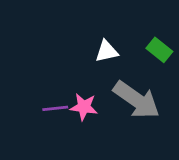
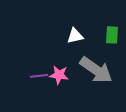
green rectangle: (159, 50) -> (112, 35), turned 54

